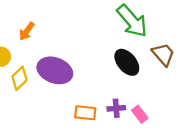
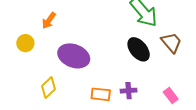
yellow diamond: (19, 78) -> (48, 88), moved
pink rectangle: (140, 114) -> (171, 96), moved

